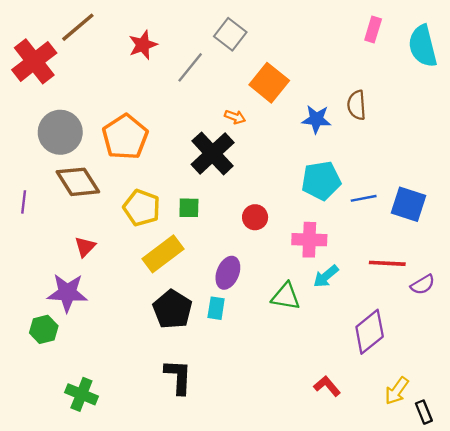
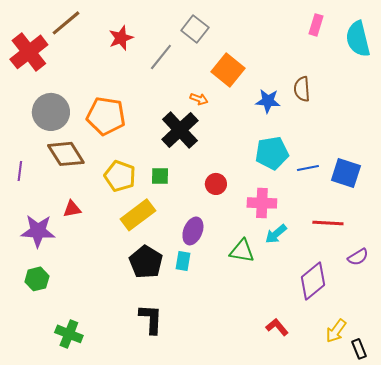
orange pentagon: (125, 137) -> (106, 116), turned -30
red triangle: (85, 247) -> (72, 209), turned 36
purple semicircle: (423, 285) -> (358, 257), moved
purple star: (67, 293) -> (38, 231), moved

